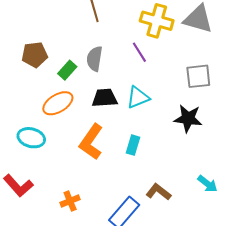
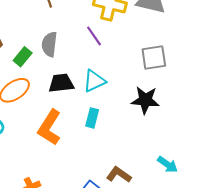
cyan rectangle: (133, 145) -> (92, 118), moved

